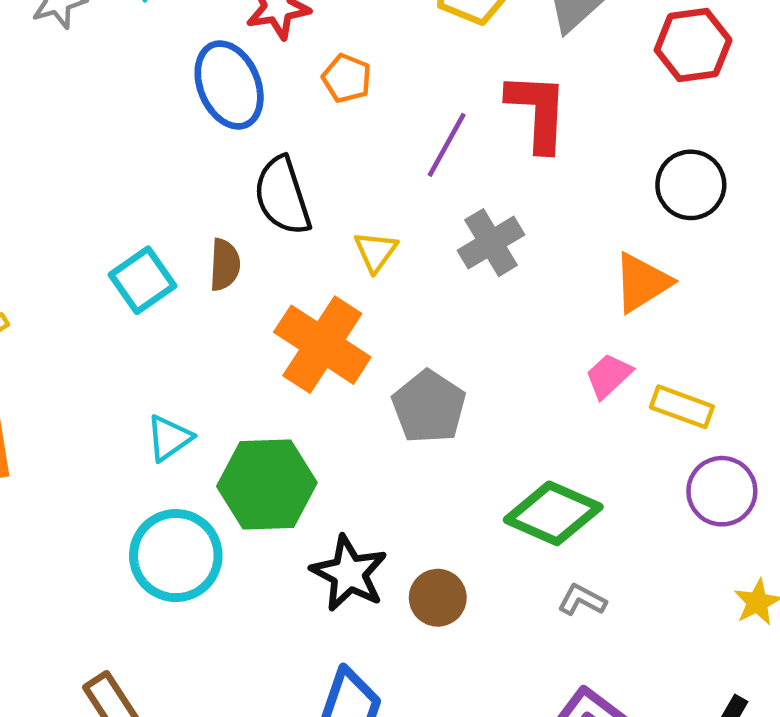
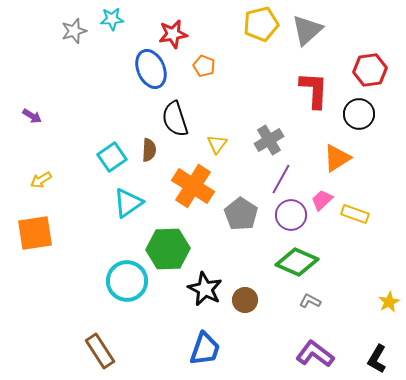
red hexagon: (693, 45) -> (370, 70), moved
red L-shape: (538, 112) -> (314, 90), moved
purple line: (447, 145) -> (281, 179), moved
cyan triangle: (169, 438) -> (128, 203), moved, size x1.4
purple circle: (722, 491) -> (291, 215), moved

